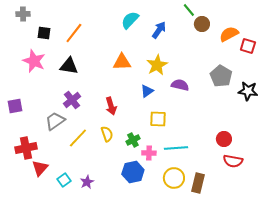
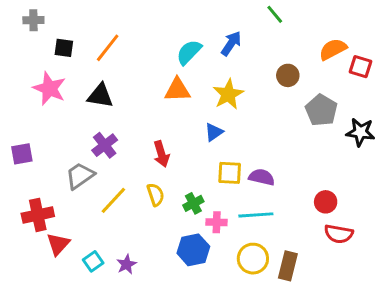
cyan semicircle: (130, 20) -> (189, 52), moved
brown circle: (202, 24) -> (288, 75), moved
purple semicircle: (180, 85) -> (262, 177), moved

